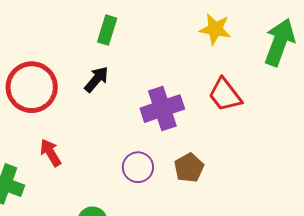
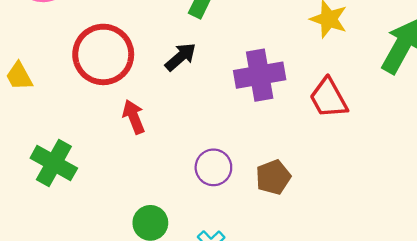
purple cross: (162, 109) -> (260, 75), moved
red arrow: (51, 153) -> (134, 117), moved

